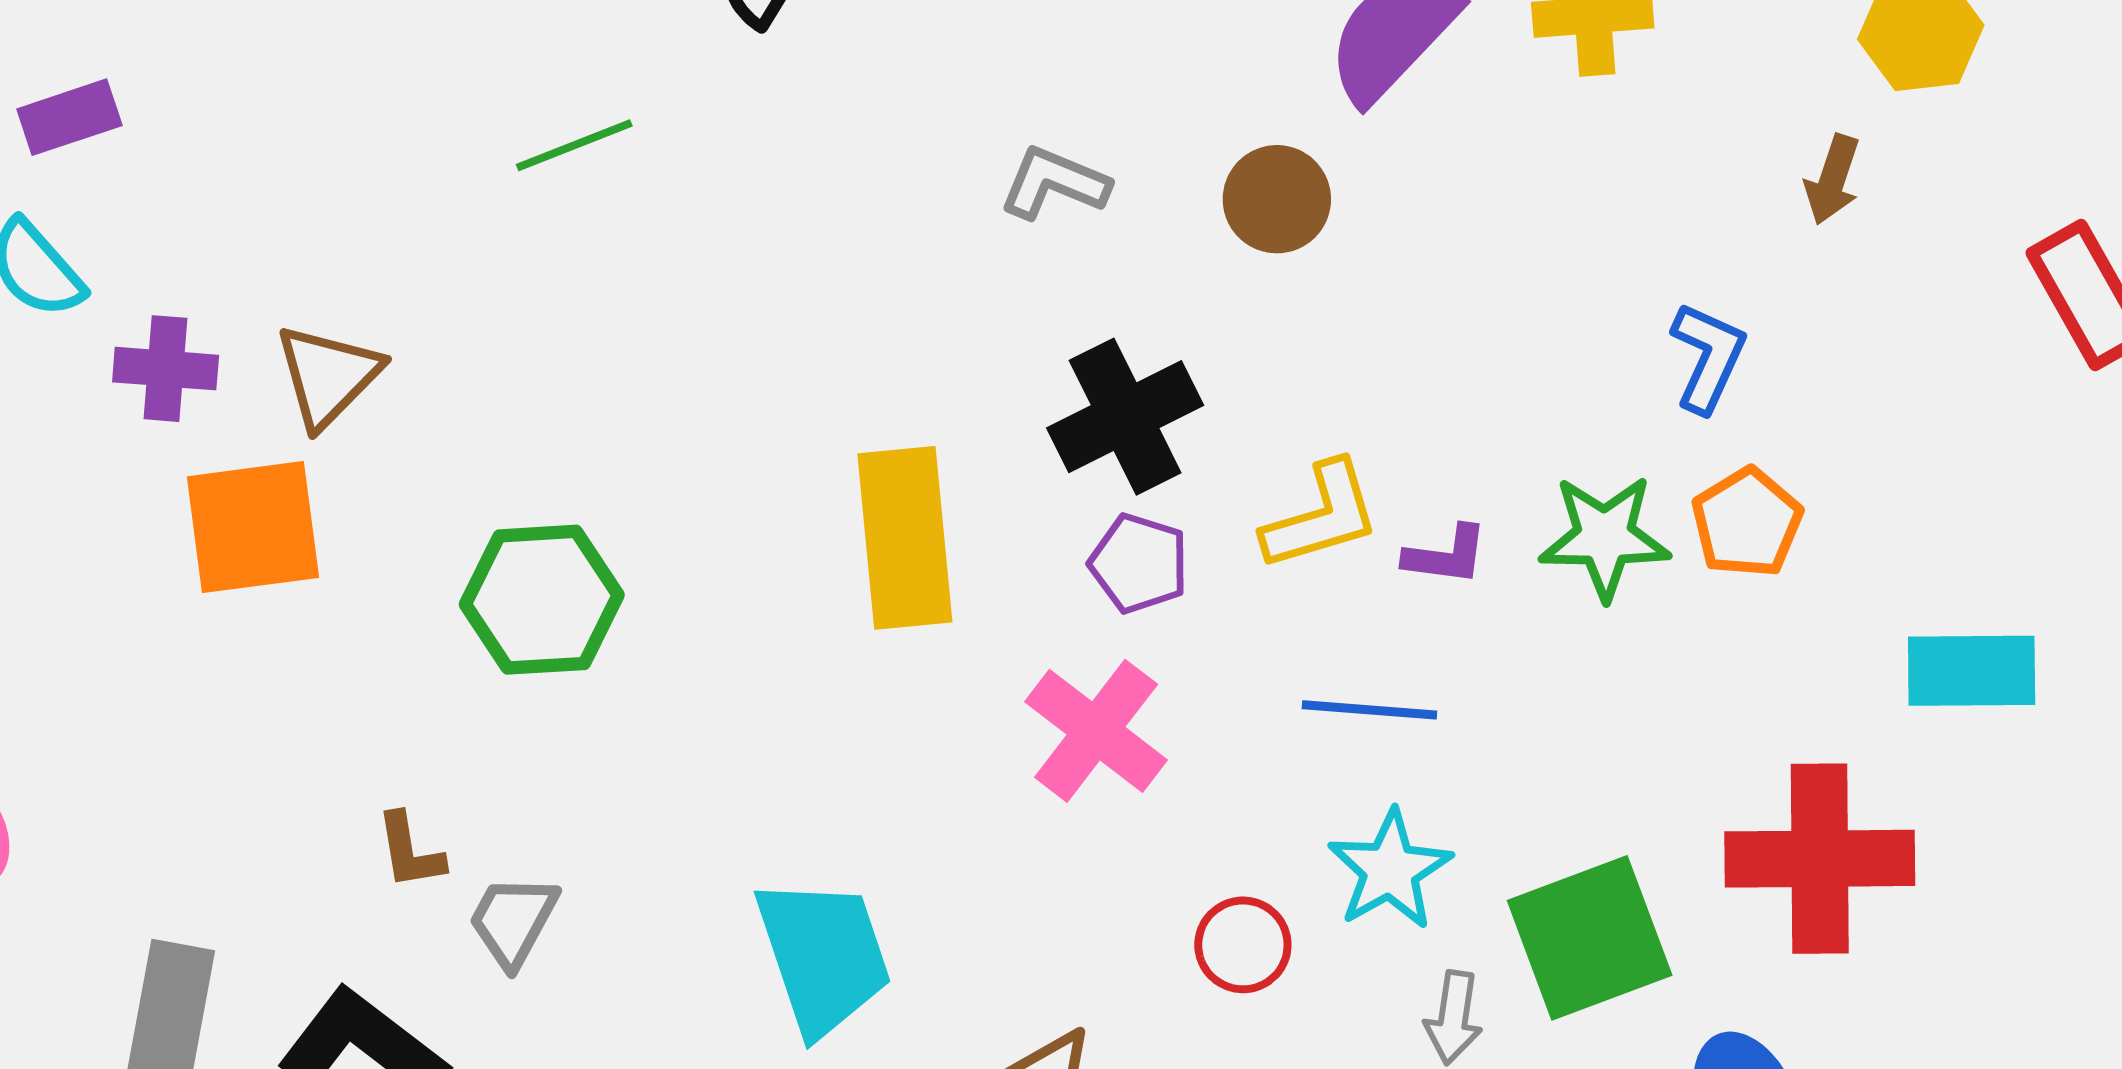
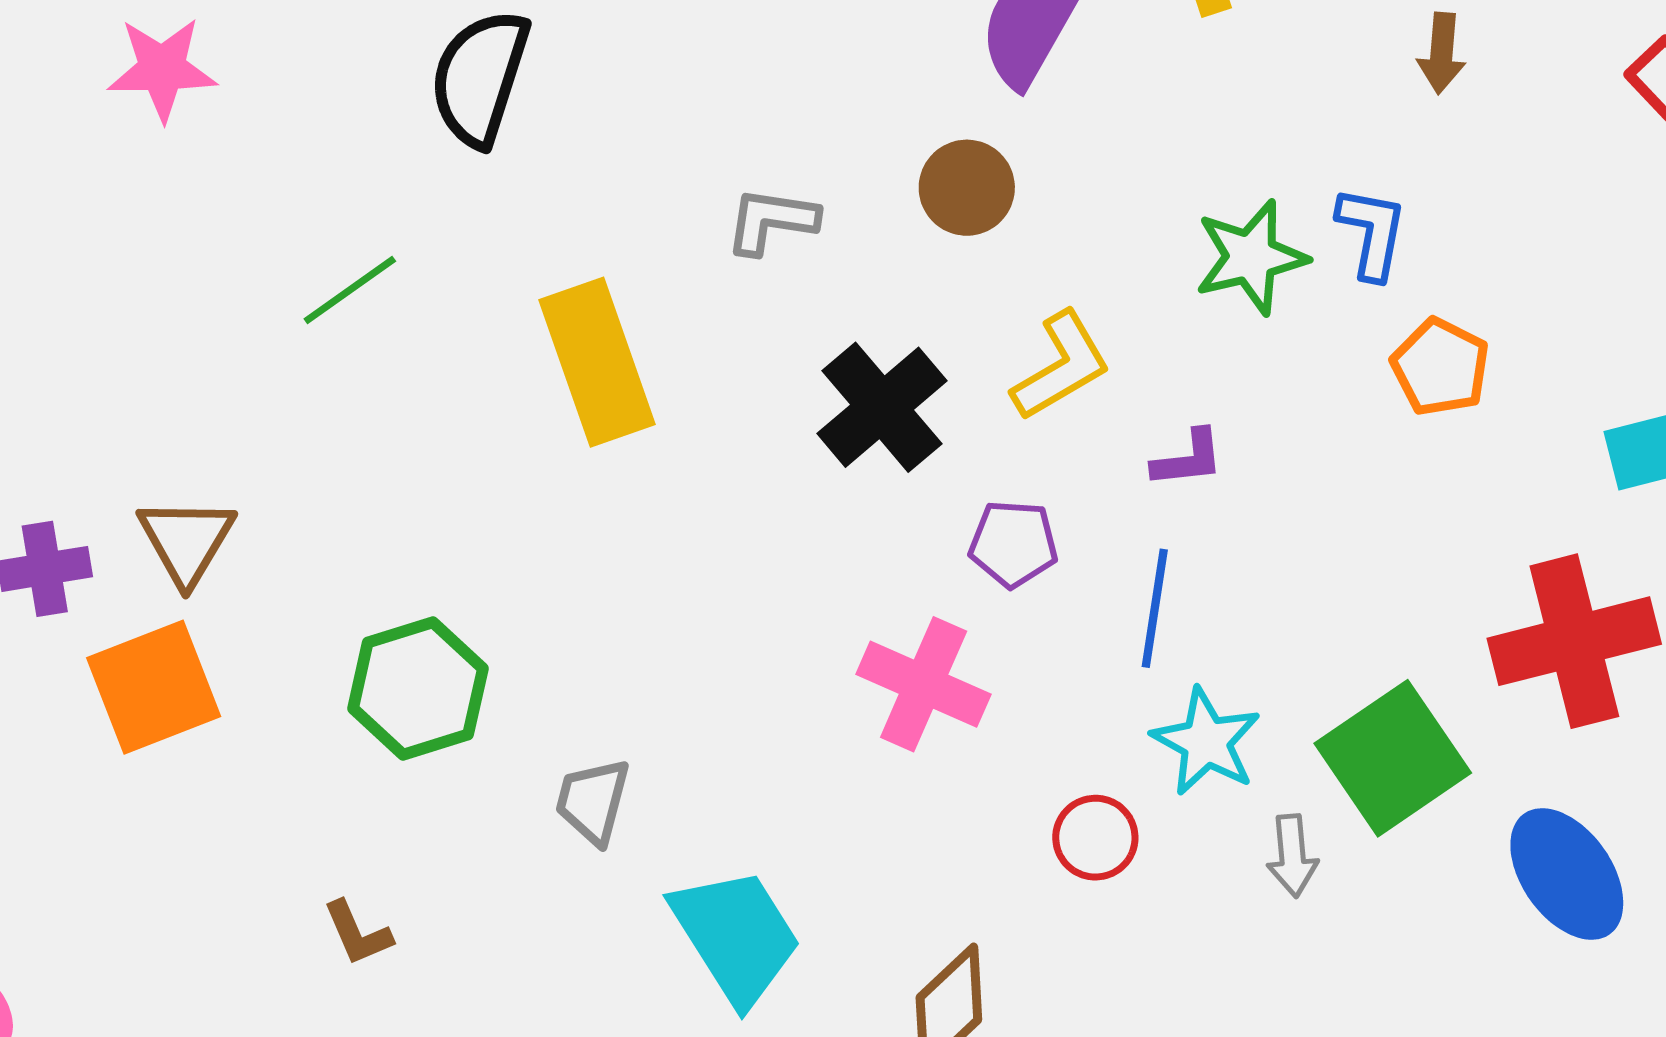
yellow L-shape: (1321, 516) -> (1061, 366), moved
green star: (1605, 537) -> (1251, 257), moved
yellow rectangle: (905, 538) -> (597, 362), moved
purple pentagon: (1139, 563) -> (1013, 544), moved
blue line: (1369, 710) -> (1155, 608), turned -72
gray trapezoid: (513, 921) -> (593, 801), moved

